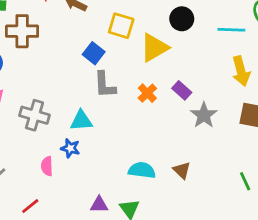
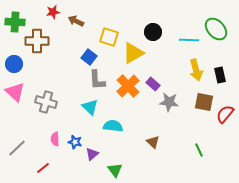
orange cross: (147, 93) -> (128, 86), size x1.6
gray star: (204, 115) -> (169, 102), turned -30
cyan triangle: (81, 121) -> (90, 107), moved, turned 48
blue star: (70, 148) -> (75, 142), moved
cyan semicircle: (142, 170) -> (113, 126), moved
purple triangle: (99, 205) -> (92, 154), moved, turned -40

